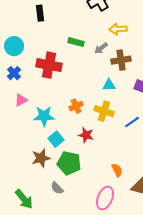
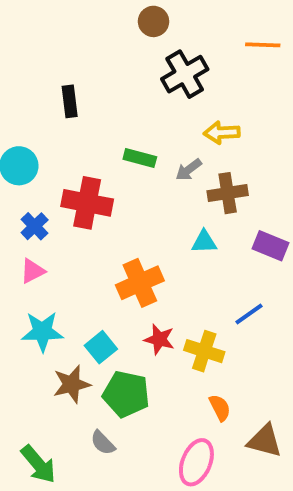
blue cross: (14, 73) -> (35, 226), moved
orange cross: (76, 106) -> (140, 283), size x1.6
yellow cross: (104, 111) -> (204, 351), moved
cyan star: (44, 116) -> (42, 332), moved

